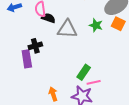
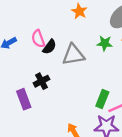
black semicircle: (48, 18) -> (49, 47), turned 120
purple rectangle: (27, 59) -> (24, 99), moved

